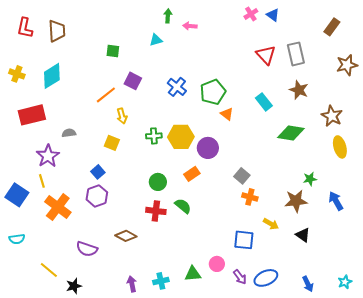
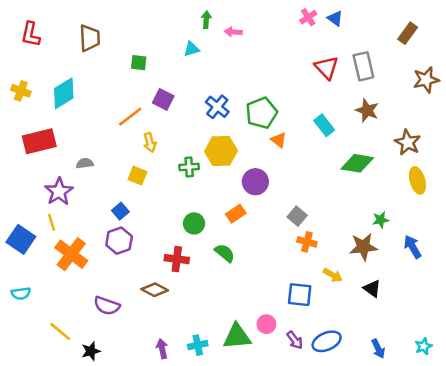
brown trapezoid: (57, 31) -> (90, 38), moved
yellow hexagon: (181, 137) -> (221, 151), moved
red cross: (156, 211) -> (177, 259), moved
green triangle: (193, 274) -> (237, 336), size x1.4

